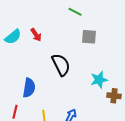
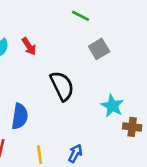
gray square: (89, 37) -> (99, 49), turned -35
cyan star: (99, 80) -> (112, 106), turned -30

